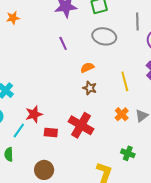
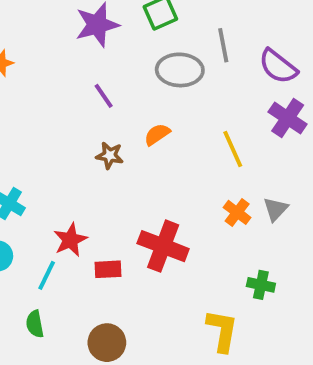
gray line: (137, 21) -> (223, 45), moved
brown star: (90, 88) -> (110, 155), moved

